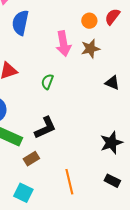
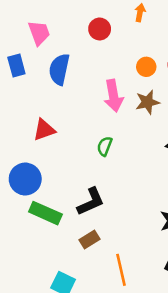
green semicircle: (47, 82) -> (105, 146), moved
brown rectangle: (31, 159) -> (90, 240), moved

